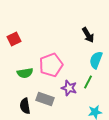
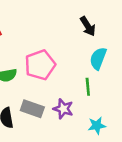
green line: (88, 82) -> (88, 87), turned -32
purple star: (69, 88) -> (63, 109), moved

